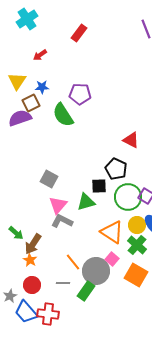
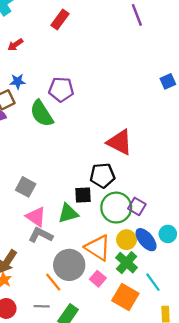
red triangle: (131, 140) -> (120, 142), size x1.4
black pentagon: (116, 169) -> (102, 175), turned -30
pink triangle: (58, 205) -> (36, 217), turned -36
gray circle: (96, 271) -> (69, 265), moved

